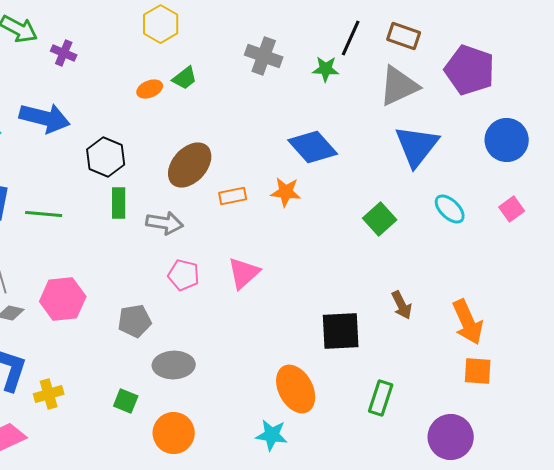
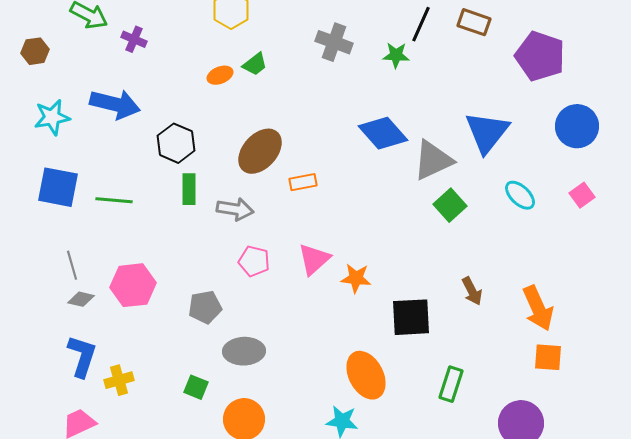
gray triangle: (399, 86) -> (433, 160), moved
orange star: (286, 192) -> (356, 278), moved

